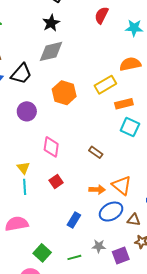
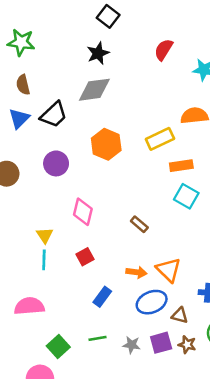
blue rectangle: (74, 220) -> (102, 297), moved
purple square: (121, 256) -> (161, 343), moved
green line: (74, 257) -> (98, 338), moved

